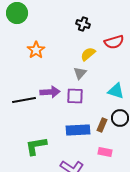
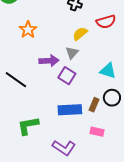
purple arrow: (50, 92) -> (49, 61), moved
purple square: (75, 96) -> (67, 76), turned 30
black line: (24, 100) -> (16, 80), turned 45

